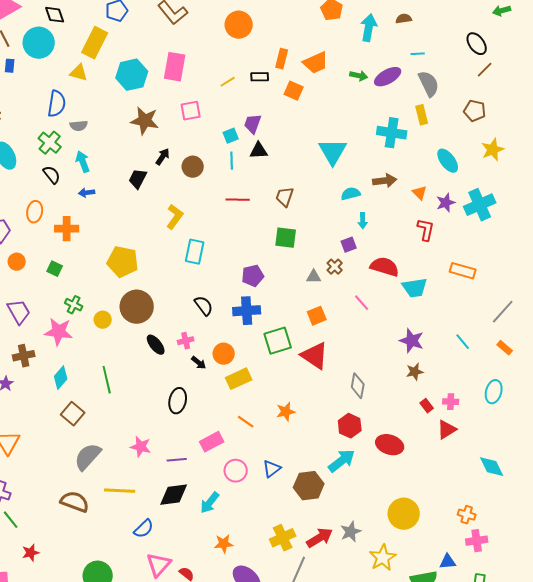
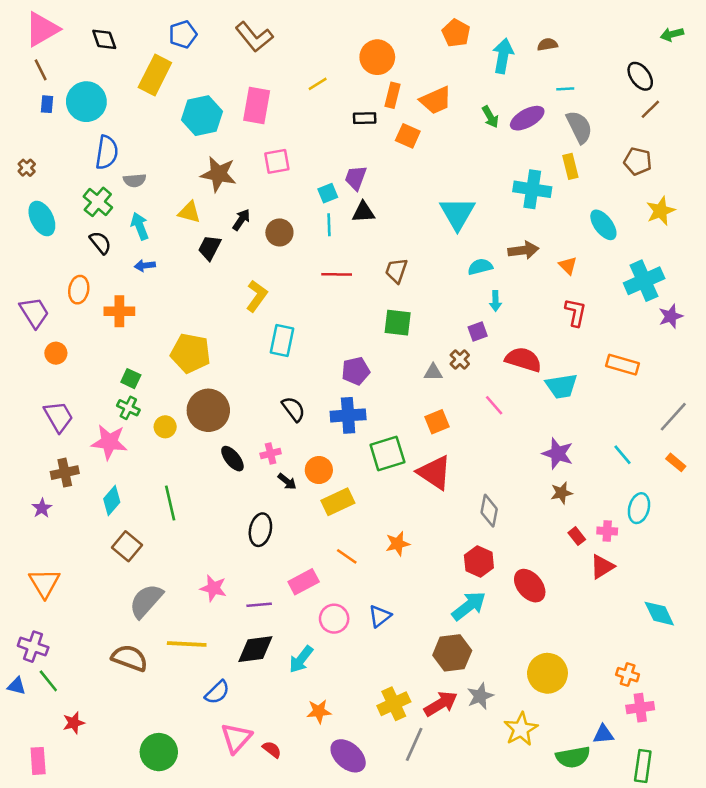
orange circle: (239, 25) -> (377, 57), moved
cyan circle: (39, 43) -> (86, 102), moved
yellow triangle: (79, 73) -> (189, 212), moved
green arrow: (359, 76) -> (490, 117), turned 48
yellow line: (228, 82) -> (318, 84), moved
purple star: (446, 203) -> (671, 316), moved
green square: (55, 269) -> (131, 379), moved
cyan ellipse: (494, 392) -> (639, 508), moved
red ellipse: (390, 445) -> (530, 586), turned 32
brown hexagon: (309, 486) -> (452, 653), moved

